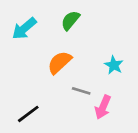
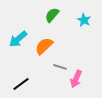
cyan arrow: (24, 28) -> (18, 39), moved
cyan star: (114, 65) -> (84, 20), moved

